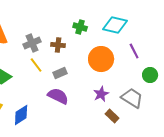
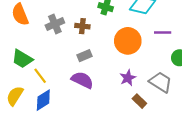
purple line: (134, 51) -> (163, 32), turned -63
yellow line: (36, 65) -> (40, 76), moved

